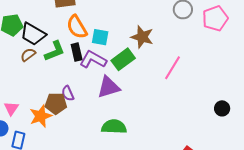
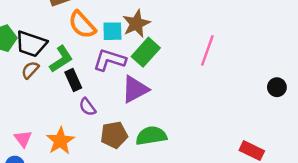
brown star: (142, 37) -> (136, 24), moved, turned -30
black rectangle: (77, 52) -> (73, 80), moved
brown pentagon: (56, 103) -> (114, 135), moved

